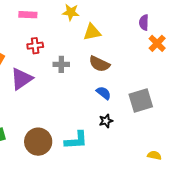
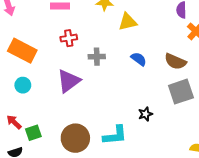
brown semicircle: (99, 64) -> (175, 61), moved
purple triangle: (21, 79) -> (69, 81), moved
blue semicircle: (104, 93) -> (139, 59), moved

